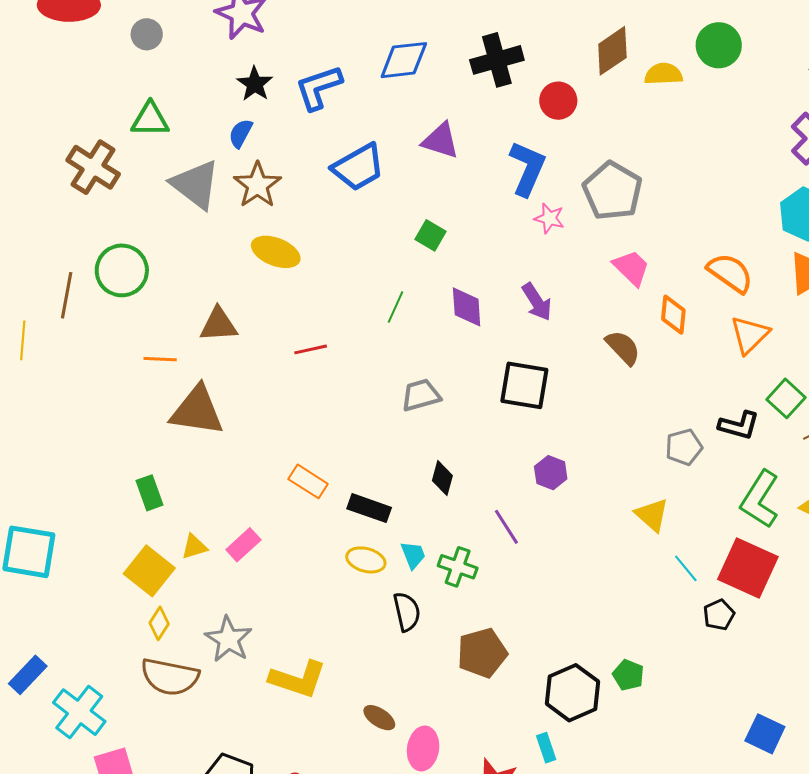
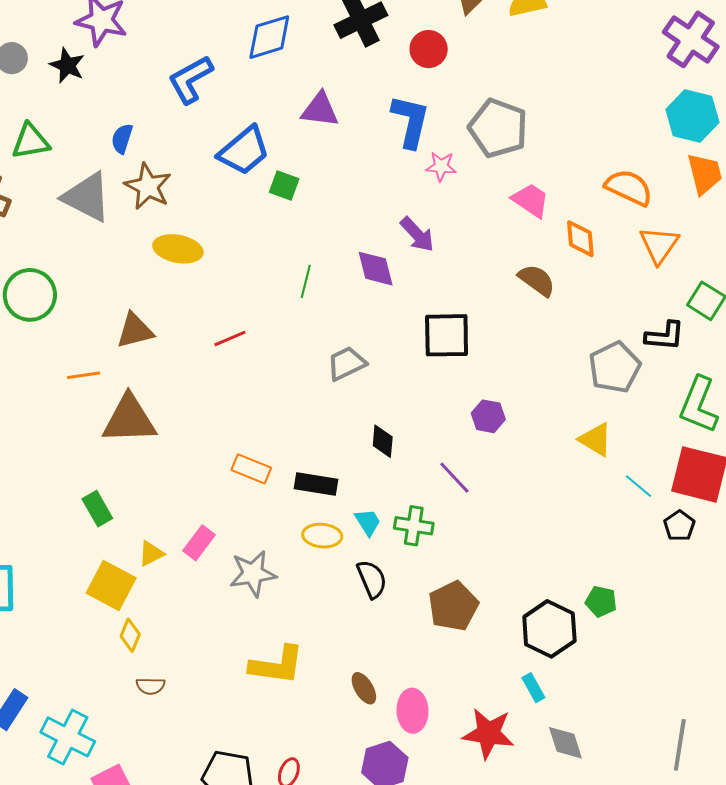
black star: (255, 84) -> (67, 65), moved
green square: (431, 235) -> (284, 185), moved
purple arrow: (537, 302) -> (417, 234), moved
gray pentagon: (684, 447) -> (615, 367), size x1.4
gray star: (228, 639) -> (253, 574), moved, turned -30
brown semicircle: (170, 677) -> (150, 686), size x0.5
brown ellipse: (379, 718) -> (364, 688), turned 36

